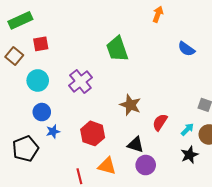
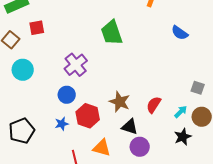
cyan circle: (38, 80) -> (23, 70), moved
brown star: (130, 105) -> (120, 102), moved
blue circle: (42, 112) -> (67, 95), moved
blue star: (53, 131) -> (62, 124), moved

